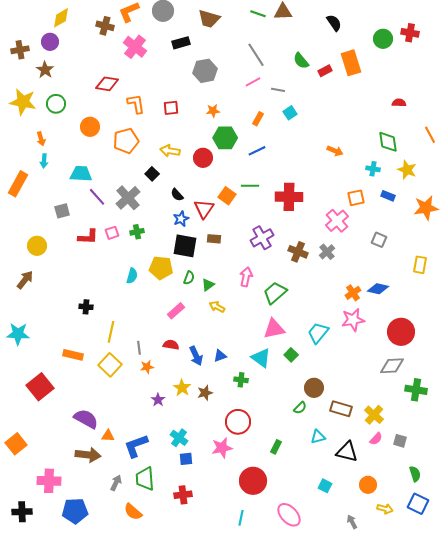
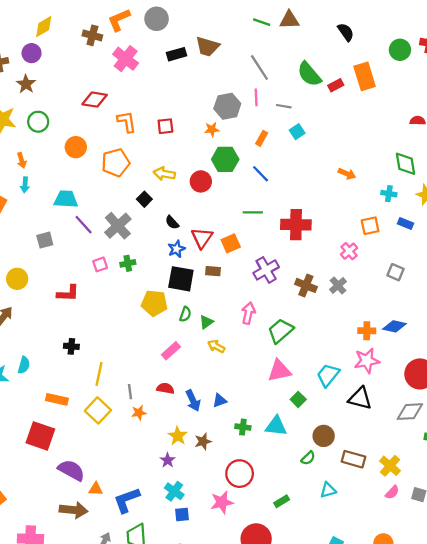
brown trapezoid: (209, 19) -> (207, 46), moved
green semicircle: (301, 61) -> (309, 74), size x1.4
gray hexagon: (205, 71) -> (227, 106), moved
pink line: (253, 82) -> (256, 97), turned -63
blue line: (257, 151) -> (261, 174), turned 72
orange square: (227, 196) -> (231, 243), moved, turned 30
pink cross: (337, 221) -> (349, 251), size x0.7
red L-shape: (88, 237) -> (68, 293), moved
cyan semicircle: (132, 276) -> (24, 365), moved
orange cross: (353, 293) -> (367, 331), turned 35
cyan triangle: (261, 358) -> (276, 426), moved, turned -30
red square: (40, 387) -> (40, 436), moved, turned -32
purple star: (158, 400) -> (168, 460), moved
green rectangle: (276, 447) -> (282, 501), turned 32
black triangle: (347, 452) -> (360, 398), moved

